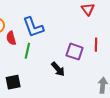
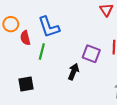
black arrow: (58, 69) -> (73, 72), turned -119

